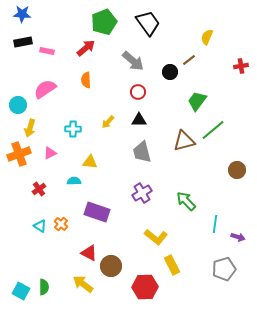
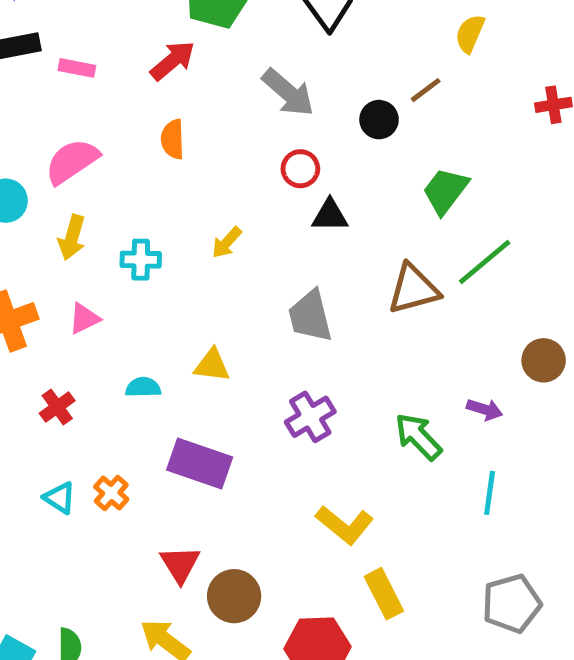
black triangle: (139, 120) -> (330, 215), moved
yellow arrow: (30, 128) -> (72, 237), moved
yellow triangle: (90, 162) -> (212, 365), moved
purple arrow: (238, 237) -> (485, 409), moved
red triangle: (89, 253) -> (180, 564), turned 30

